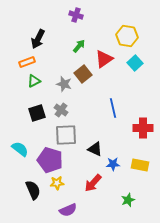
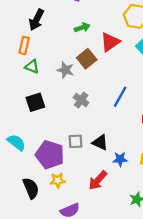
green arrow: (79, 46) -> (82, 28), turned 32
orange rectangle: (27, 62) -> (24, 45), turned -56
green triangle: (34, 81) -> (32, 67), turned 48
blue line: (113, 108) -> (120, 97), turned 42
gray cross: (61, 110) -> (81, 100), moved
gray square: (66, 135) -> (76, 141), moved, size x0.6

